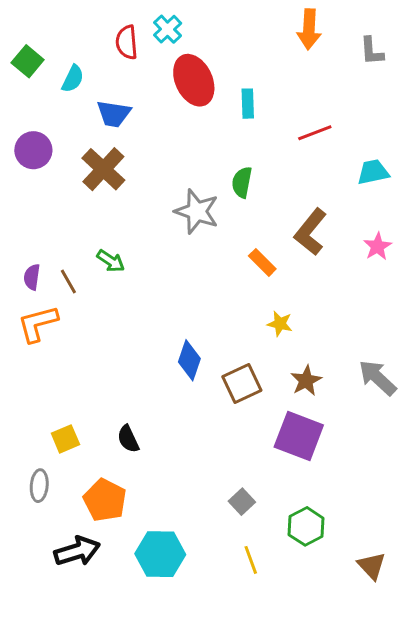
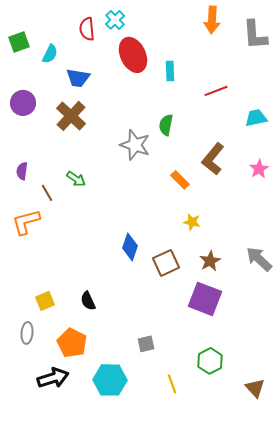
gray L-shape: (372, 51) -> (255, 35), size x1.5
green square: (28, 61) -> (19, 42), turned 30
purple semicircle: (32, 277) -> (22, 171), moved
gray square: (242, 502) -> (146, 344), moved, turned 30

